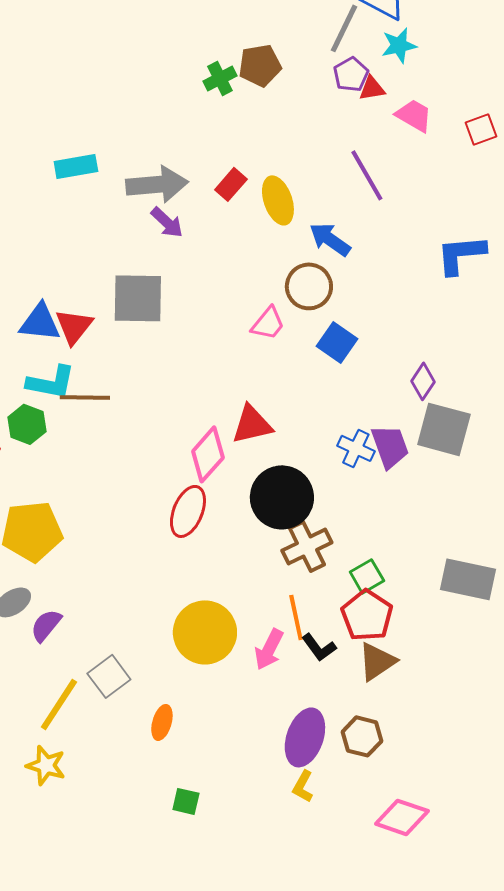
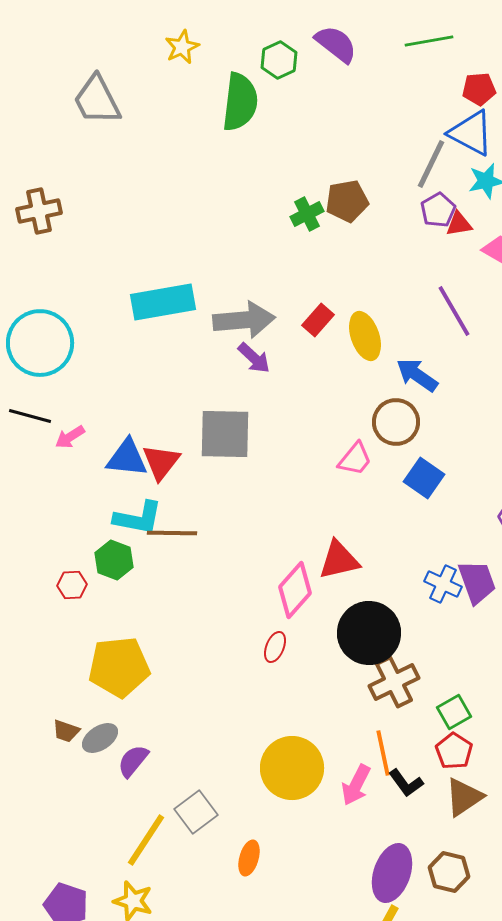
cyan rectangle: (76, 166) -> (163, 302), size x1.5
red ellipse: (188, 511) -> (275, 647), size x0.6
red pentagon: (367, 615) -> (454, 751), size x0.7

